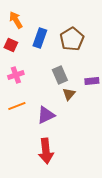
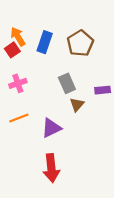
orange arrow: (16, 20) -> (18, 37), moved
red square: (11, 45) -> (12, 50), turned 32

